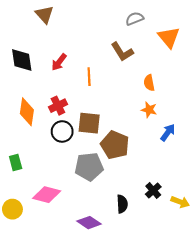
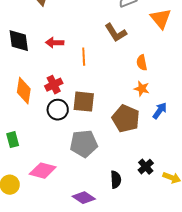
red arrow: (59, 62) -> (55, 43), turned 54
brown pentagon: (115, 145) -> (126, 119), moved

